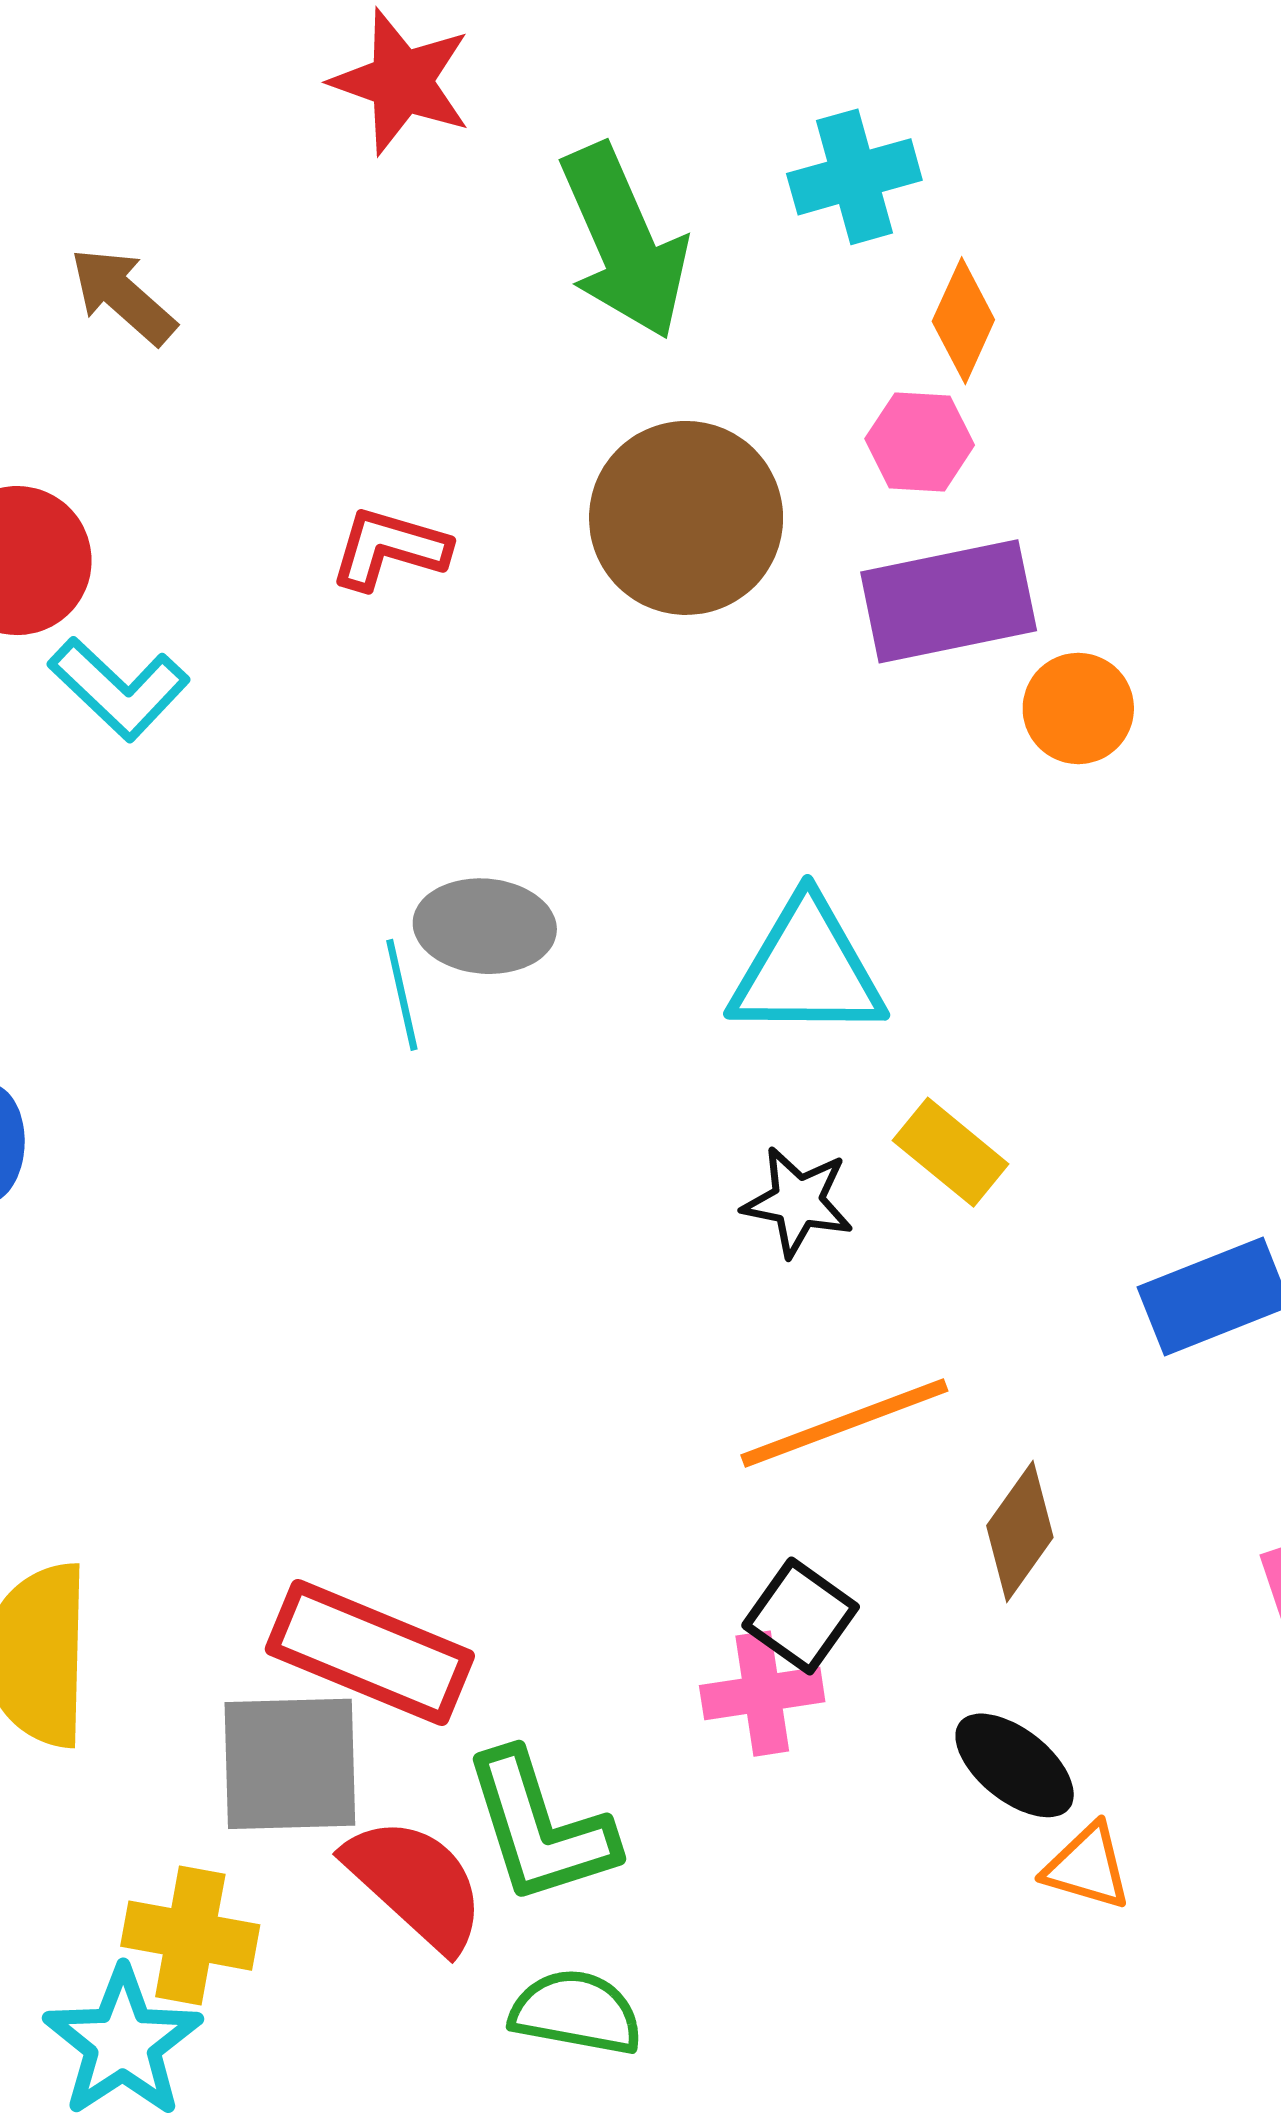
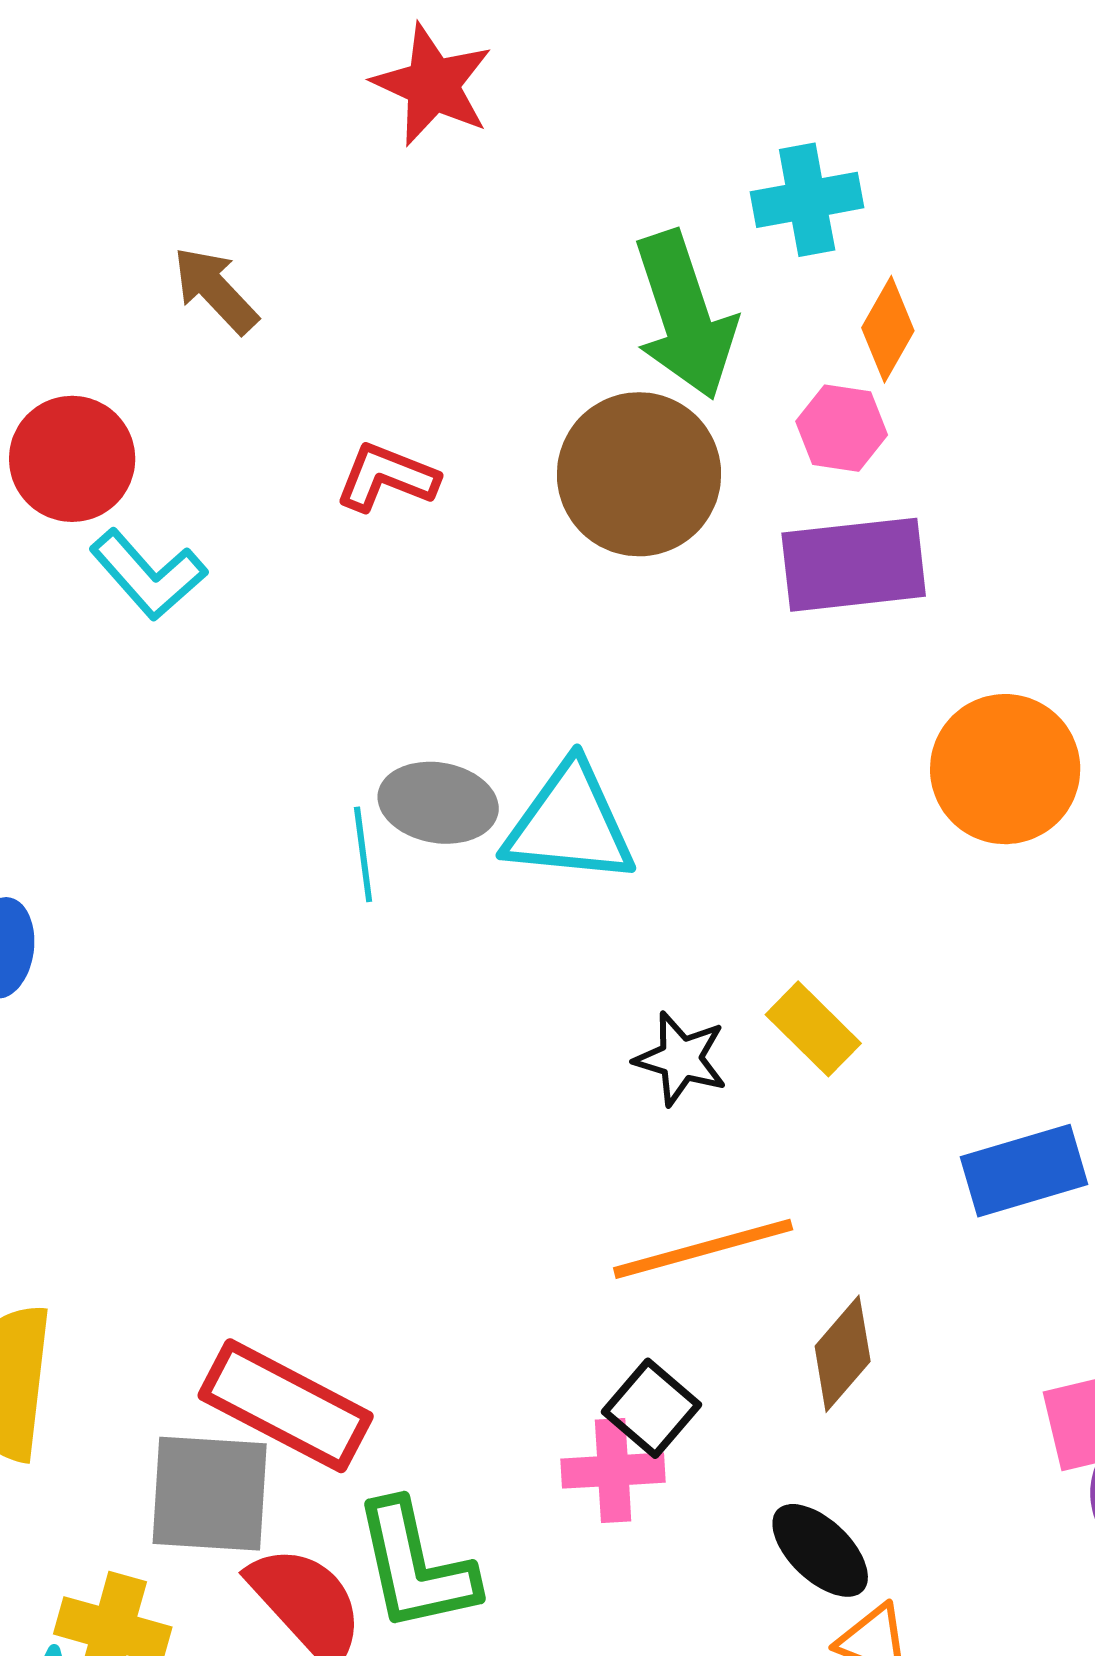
green arrow: (624, 242) -> (685, 315), moved
brown arrow: (123, 296) -> (215, 290), moved
orange circle: (1078, 708) -> (1005, 769), moved, size x1.6
cyan triangle: (807, 969) -> (570, 824), moved

